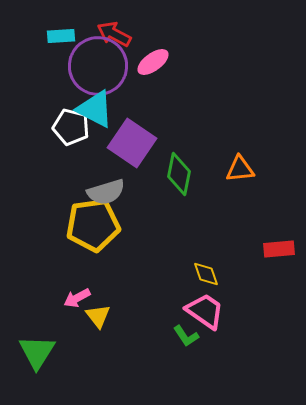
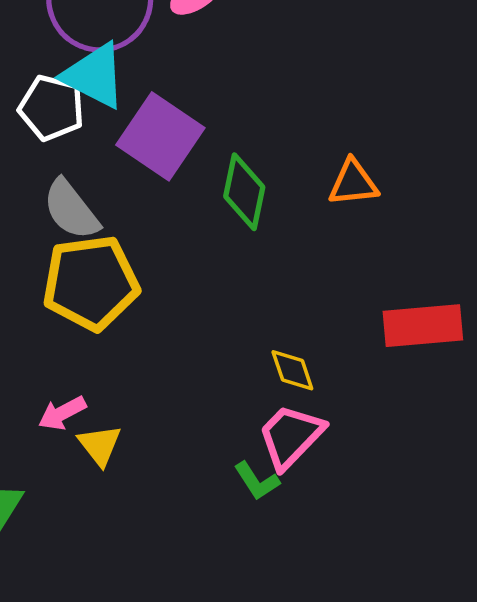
gray semicircle: (106, 192) -> (71, 210), moved, turned 69
red rectangle: (279, 249) -> (423, 326), size x1.4
pink trapezoid: (205, 311) -> (291, 436), turned -81

